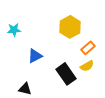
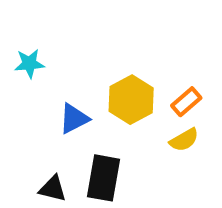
yellow hexagon: (70, 27) -> (131, 100), moved
black rectangle: (66, 74) -> (104, 178), moved, turned 45

